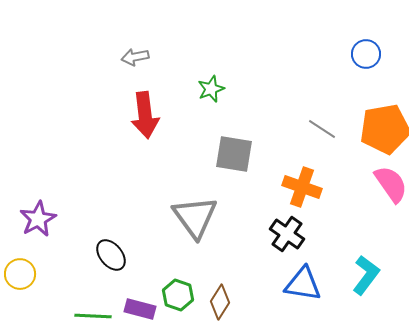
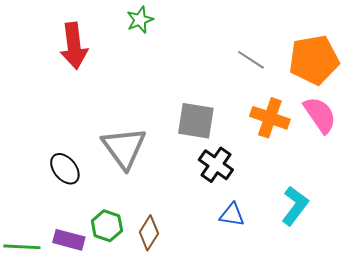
gray square: (234, 154) -> (196, 121), moved
orange cross: (302, 187) -> (270, 118), moved
black ellipse: (111, 255) -> (65, 169), moved
blue triangle: (303, 284) -> (232, 215), size x0.7

